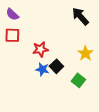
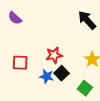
red square: (12, 35) -> (20, 63), moved
red star: (40, 49) -> (54, 55), moved

